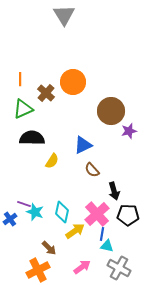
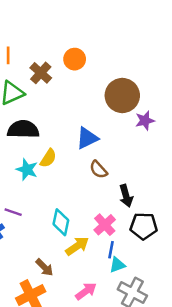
orange circle: (73, 82) -> (75, 59), size x0.7
cyan star: (35, 212) -> (27, 170), moved
pink cross: (97, 214) -> (105, 225), size x0.7
cyan triangle: (107, 246) -> (117, 265), turned -32

